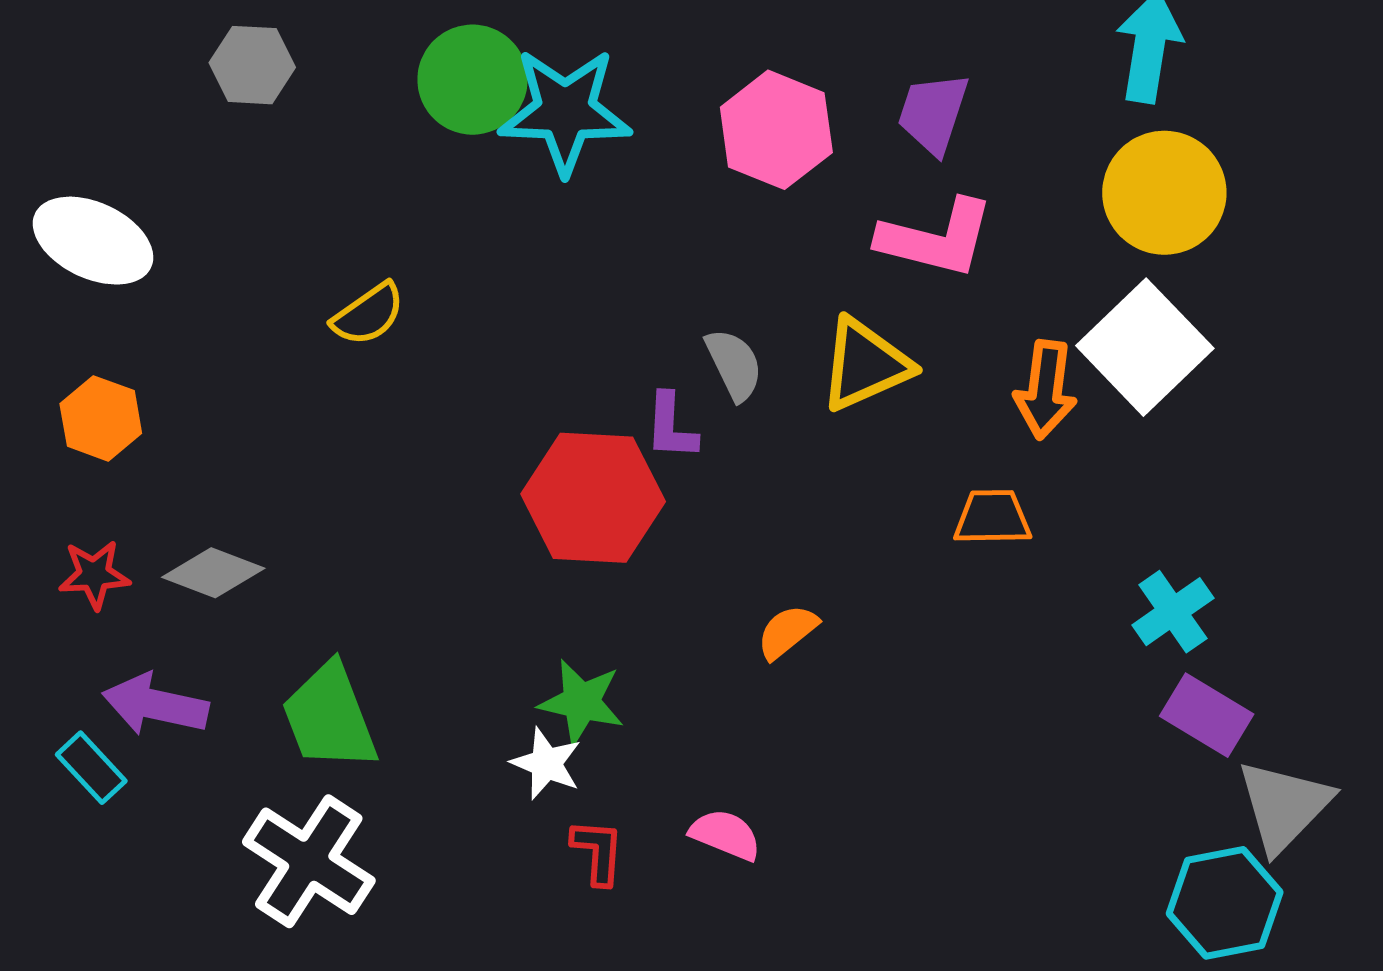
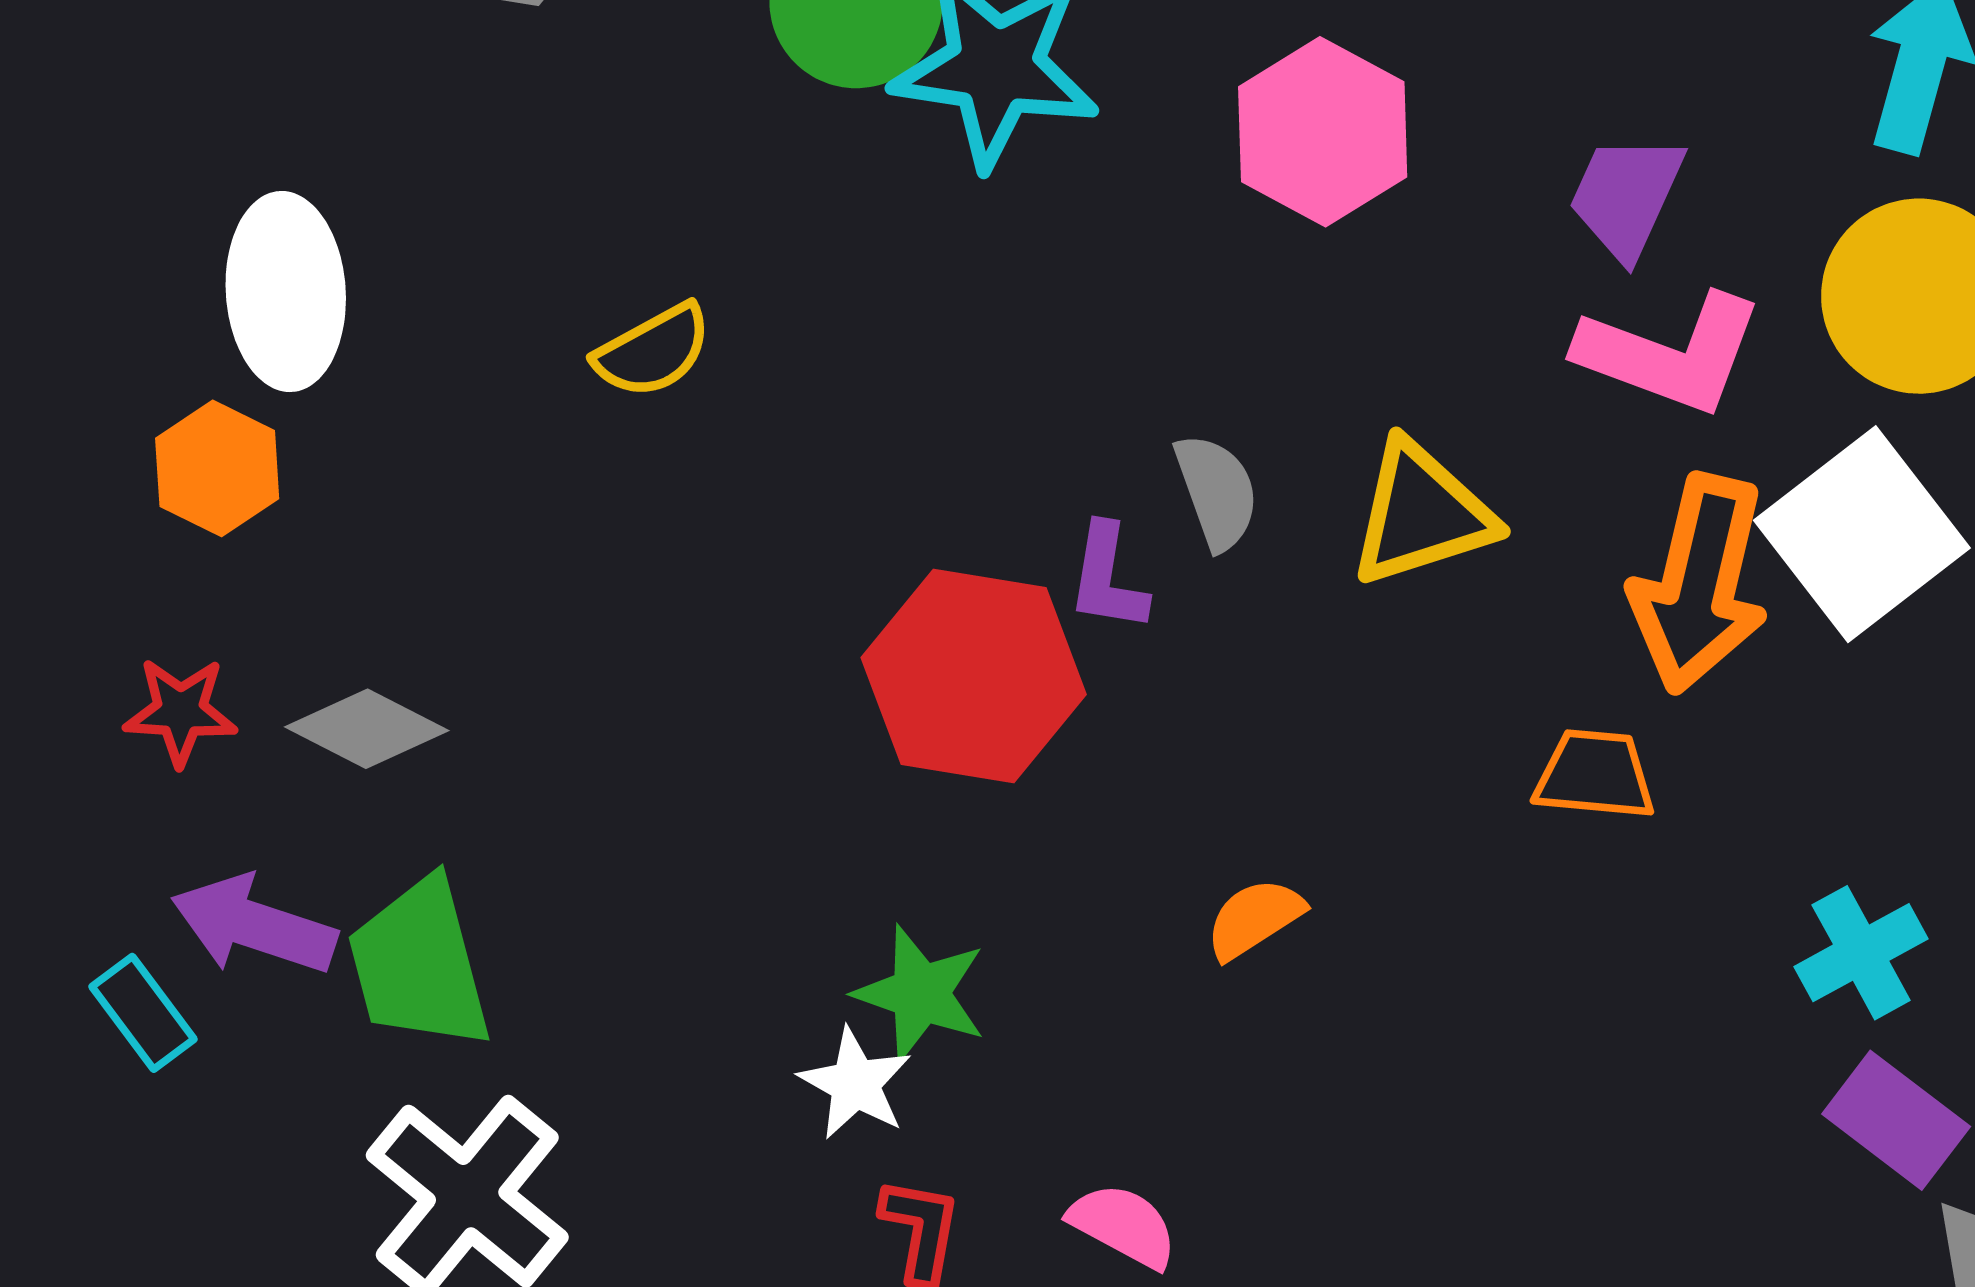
purple trapezoid: (933, 113) -> (1626, 196), moved
pink L-shape: (936, 238) -> (1670, 354), moved
white ellipse: (93, 241) -> (286, 292), moved, turned 55
orange arrow: (1045, 390) -> (1699, 584), size x1.4
green trapezoid: (330, 717) -> (419, 964), moved

